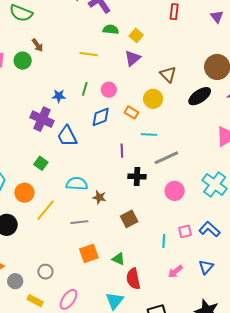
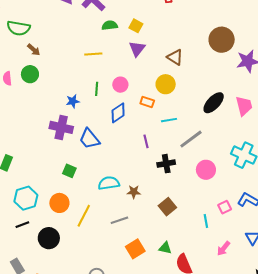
brown arrow: (37, 45) -> (34, 50), moved
black ellipse: (200, 96) -> (214, 103), moved

